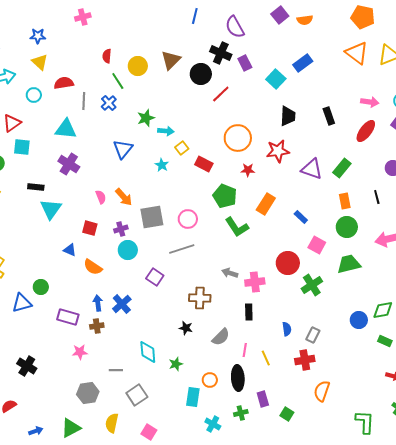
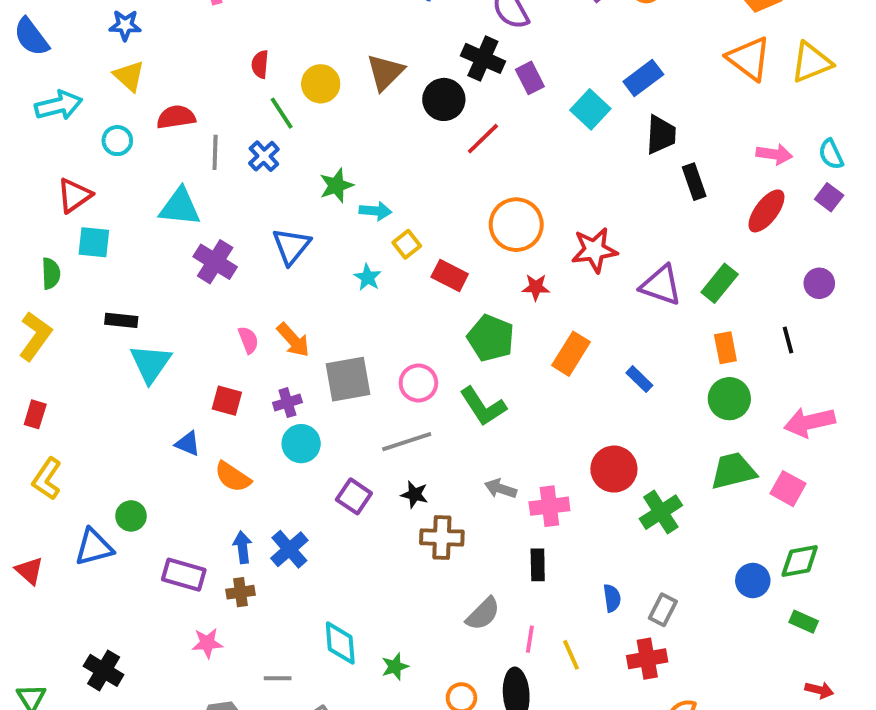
black trapezoid: (288, 116) -> (661, 135), moved
purple cross: (69, 164) -> (215, 262), moved
green L-shape: (237, 227) -> (483, 406), moved
pink square: (317, 245) -> (788, 489), moved
black star: (186, 328) -> (415, 494), moved

